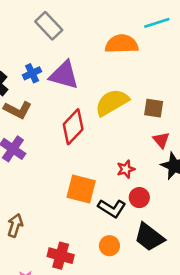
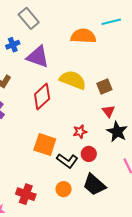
blue cross: (32, 73) -> (13, 45), moved
yellow semicircle: (112, 102) -> (73, 80), turned 48
brown square: (154, 108) -> (104, 86), turned -35

